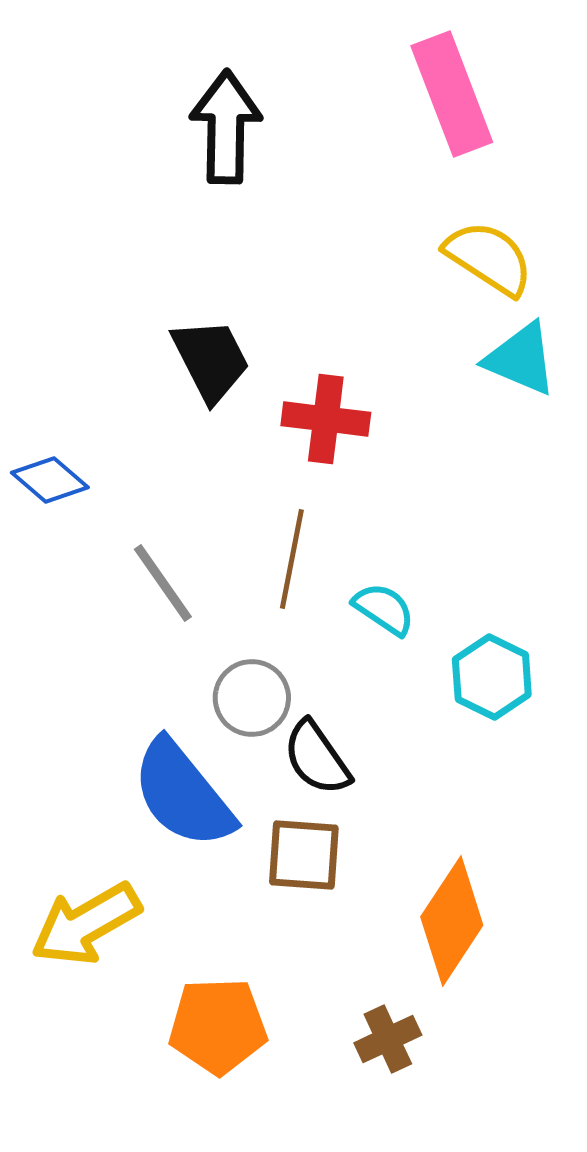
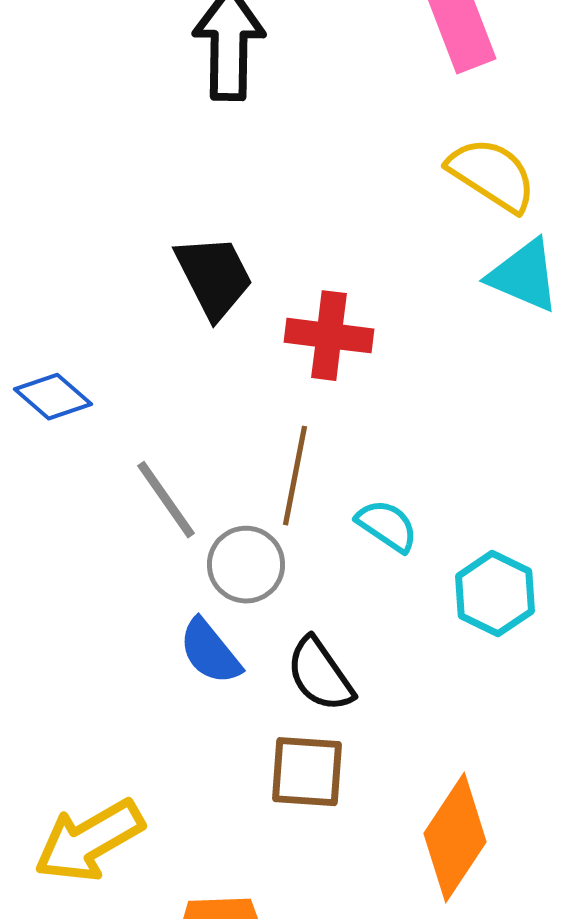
gray circle: (252, 698) -> (246, 565), moved
blue semicircle: (183, 794) -> (210, 652), moved, size x0.6

